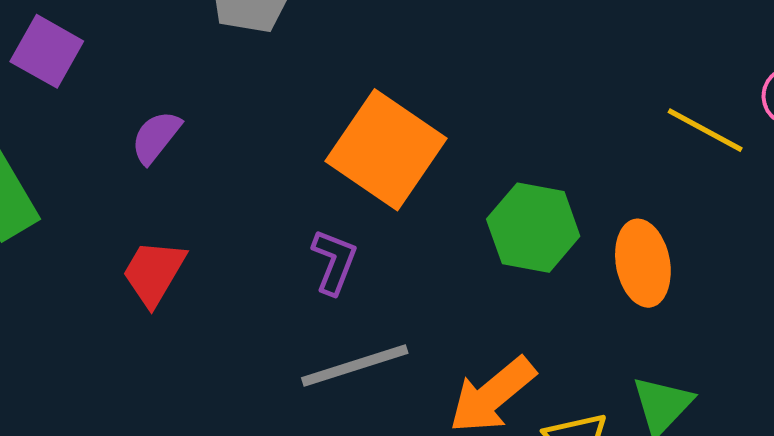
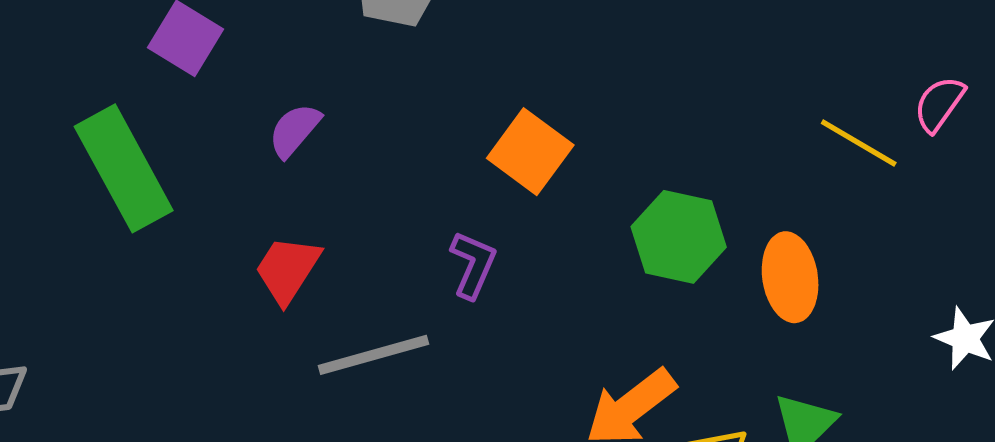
orange square: (386, 150) -> (530, 152), size x0.7
gray line: (355, 366) -> (373, 355), moved

